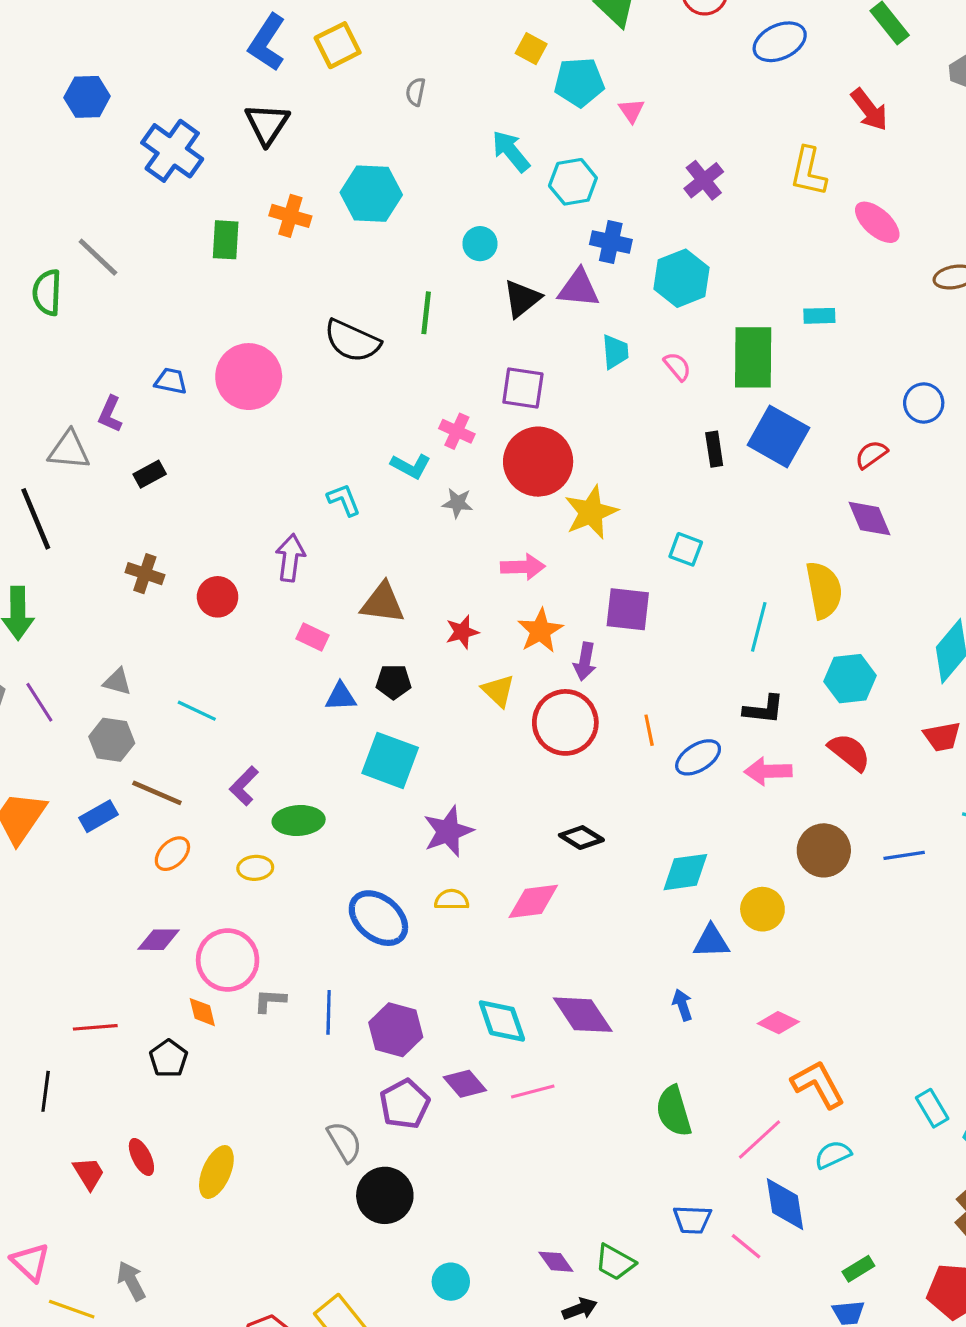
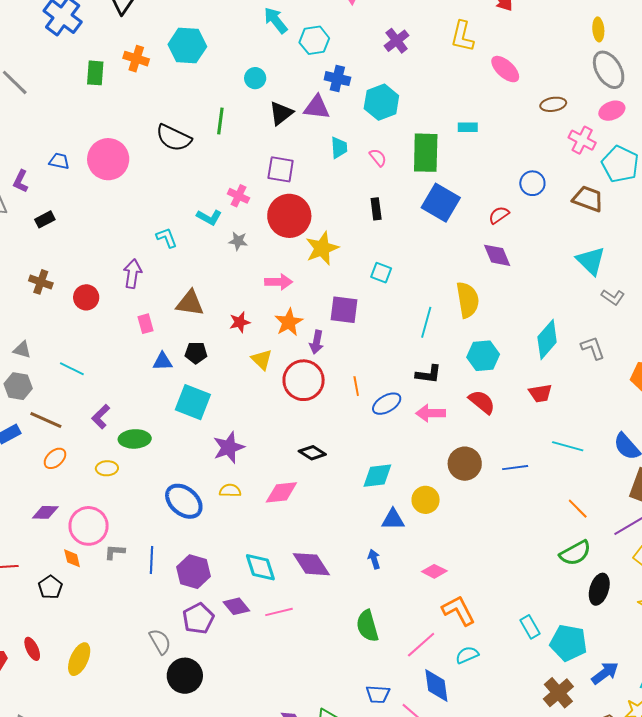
black rectangle: (714, 449) -> (376, 209), moved
pink rectangle: (313, 637) -> (145, 324), turned 48

